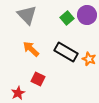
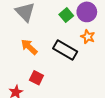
orange star: (89, 59) -> (88, 37), moved

